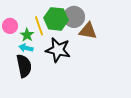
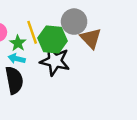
green hexagon: (56, 19) -> (53, 39), moved
brown triangle: (88, 31) -> (91, 38), turned 36

